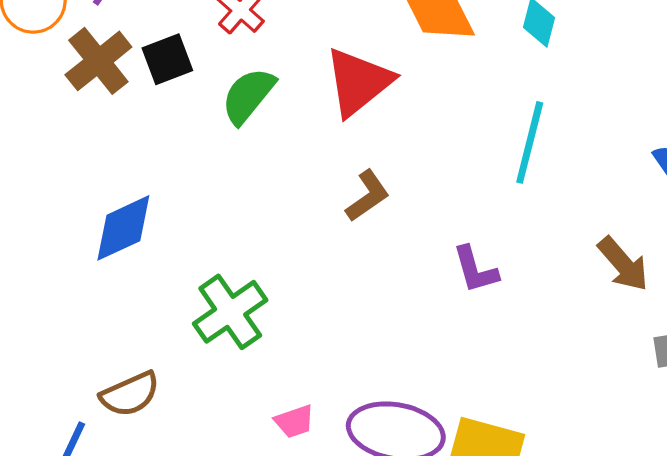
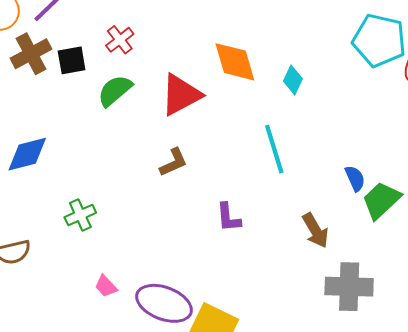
cyan line: (530, 142) -> (274, 149), turned -42
green cross: (230, 312) -> (80, 215), size x0.7
pink trapezoid: (294, 421) -> (106, 286), turned 55

